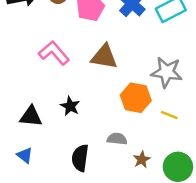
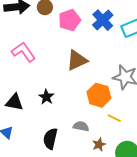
pink L-shape: (54, 53) -> (23, 52), moved
brown triangle: (104, 57) -> (77, 60), turned -40
yellow line: (169, 115) -> (114, 118), moved

